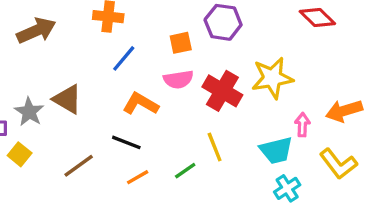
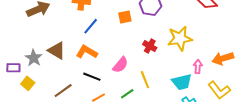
pink semicircle: (178, 79) -> (120, 65), moved, turned -42
red cross: (222, 91) -> (150, 46), size x0.6
orange L-shape: (141, 104) -> (87, 52), moved

